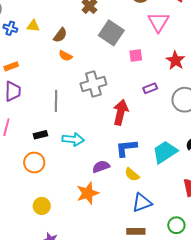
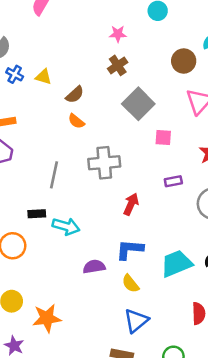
red arrow: (121, 112) -> (131, 204), size x0.7
black rectangle: (40, 135) -> (37, 214), moved
orange star: (88, 193) -> (47, 318), moved
blue triangle: (142, 203) -> (136, 321), turned -30

